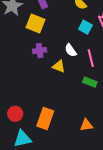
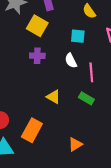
cyan square: (85, 27) -> (78, 36), moved, turned -32
yellow triangle: (59, 66) -> (53, 97), moved
orange triangle: (86, 125) -> (75, 144), turned -32

